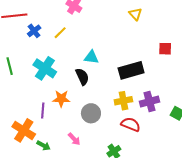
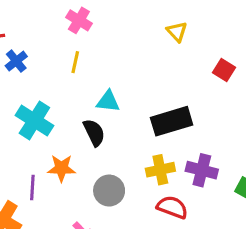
yellow line: (60, 33) -> (75, 62), moved, turned -32
red square: (165, 49) -> (224, 70), moved, turned 32
purple cross: (150, 102) -> (202, 170), turned 30

